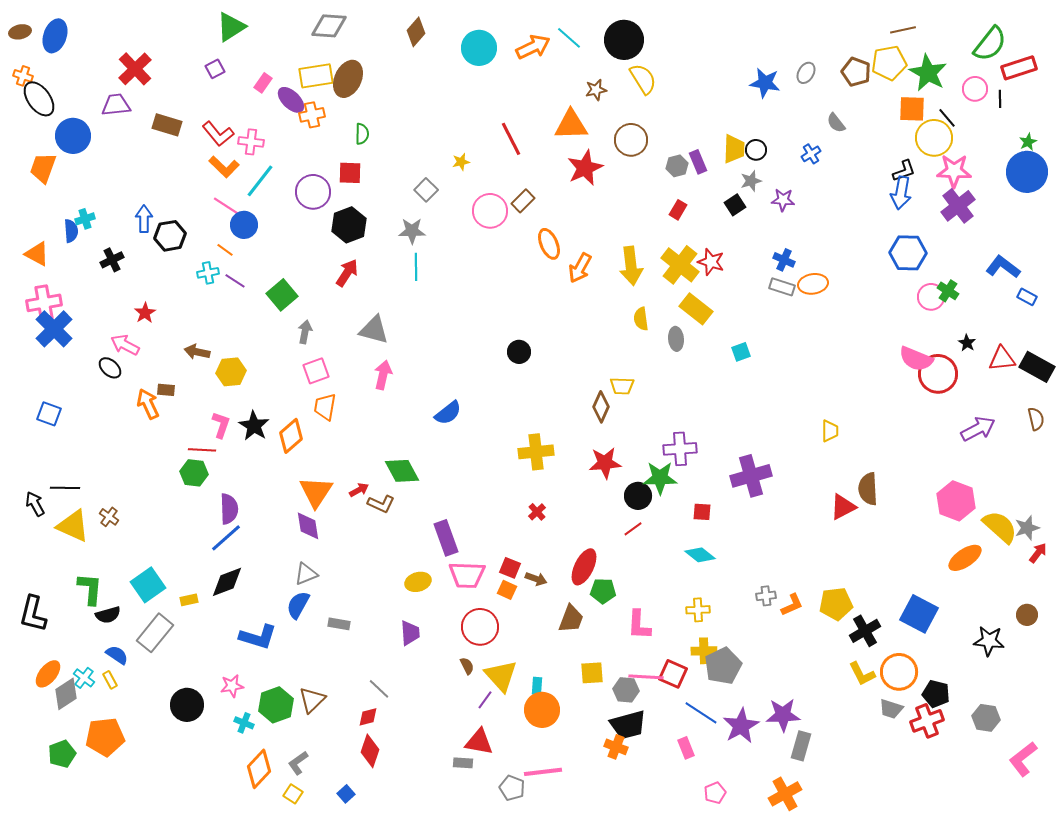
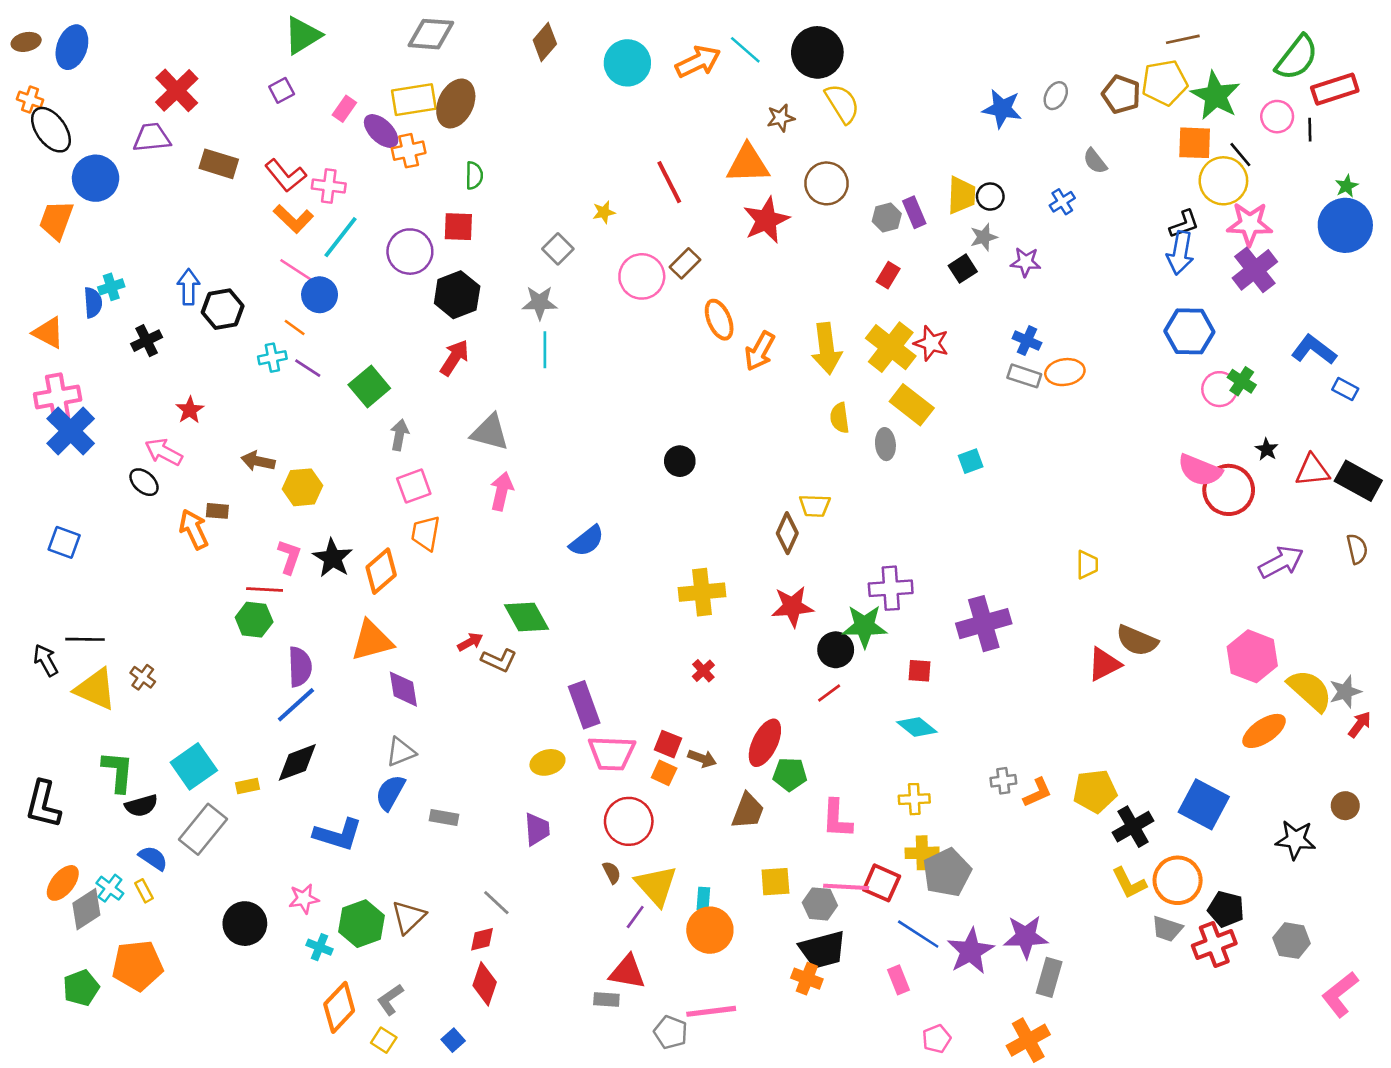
brown semicircle: (868, 489) -> (1137, 641), turned -64
orange triangle: (316, 492) -> (372, 641), moved, turned 42

